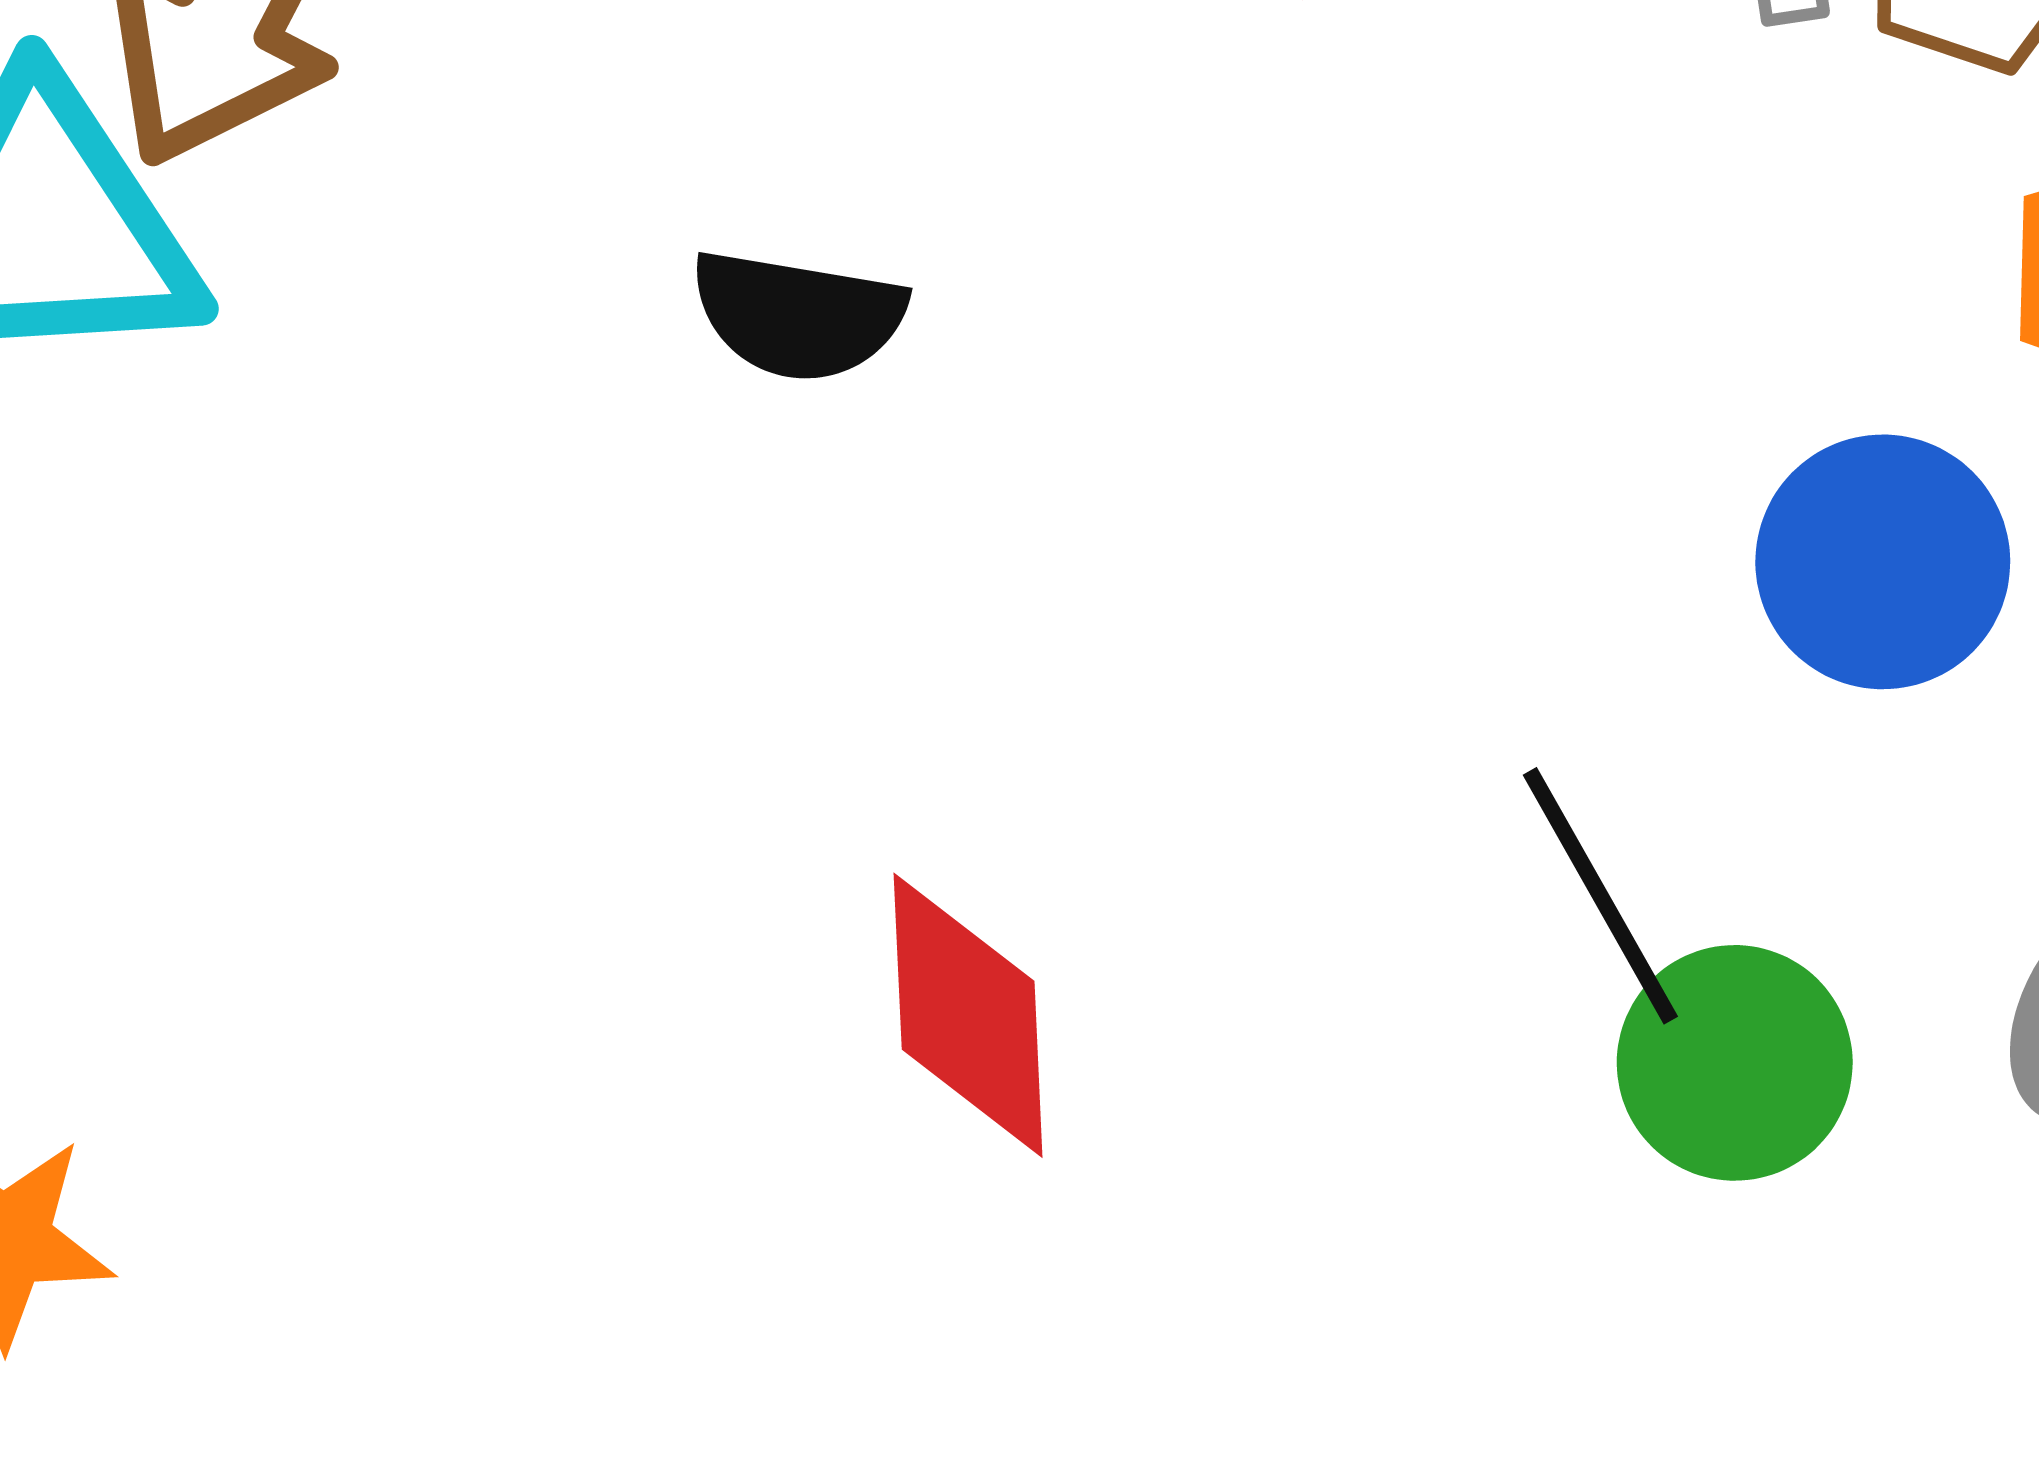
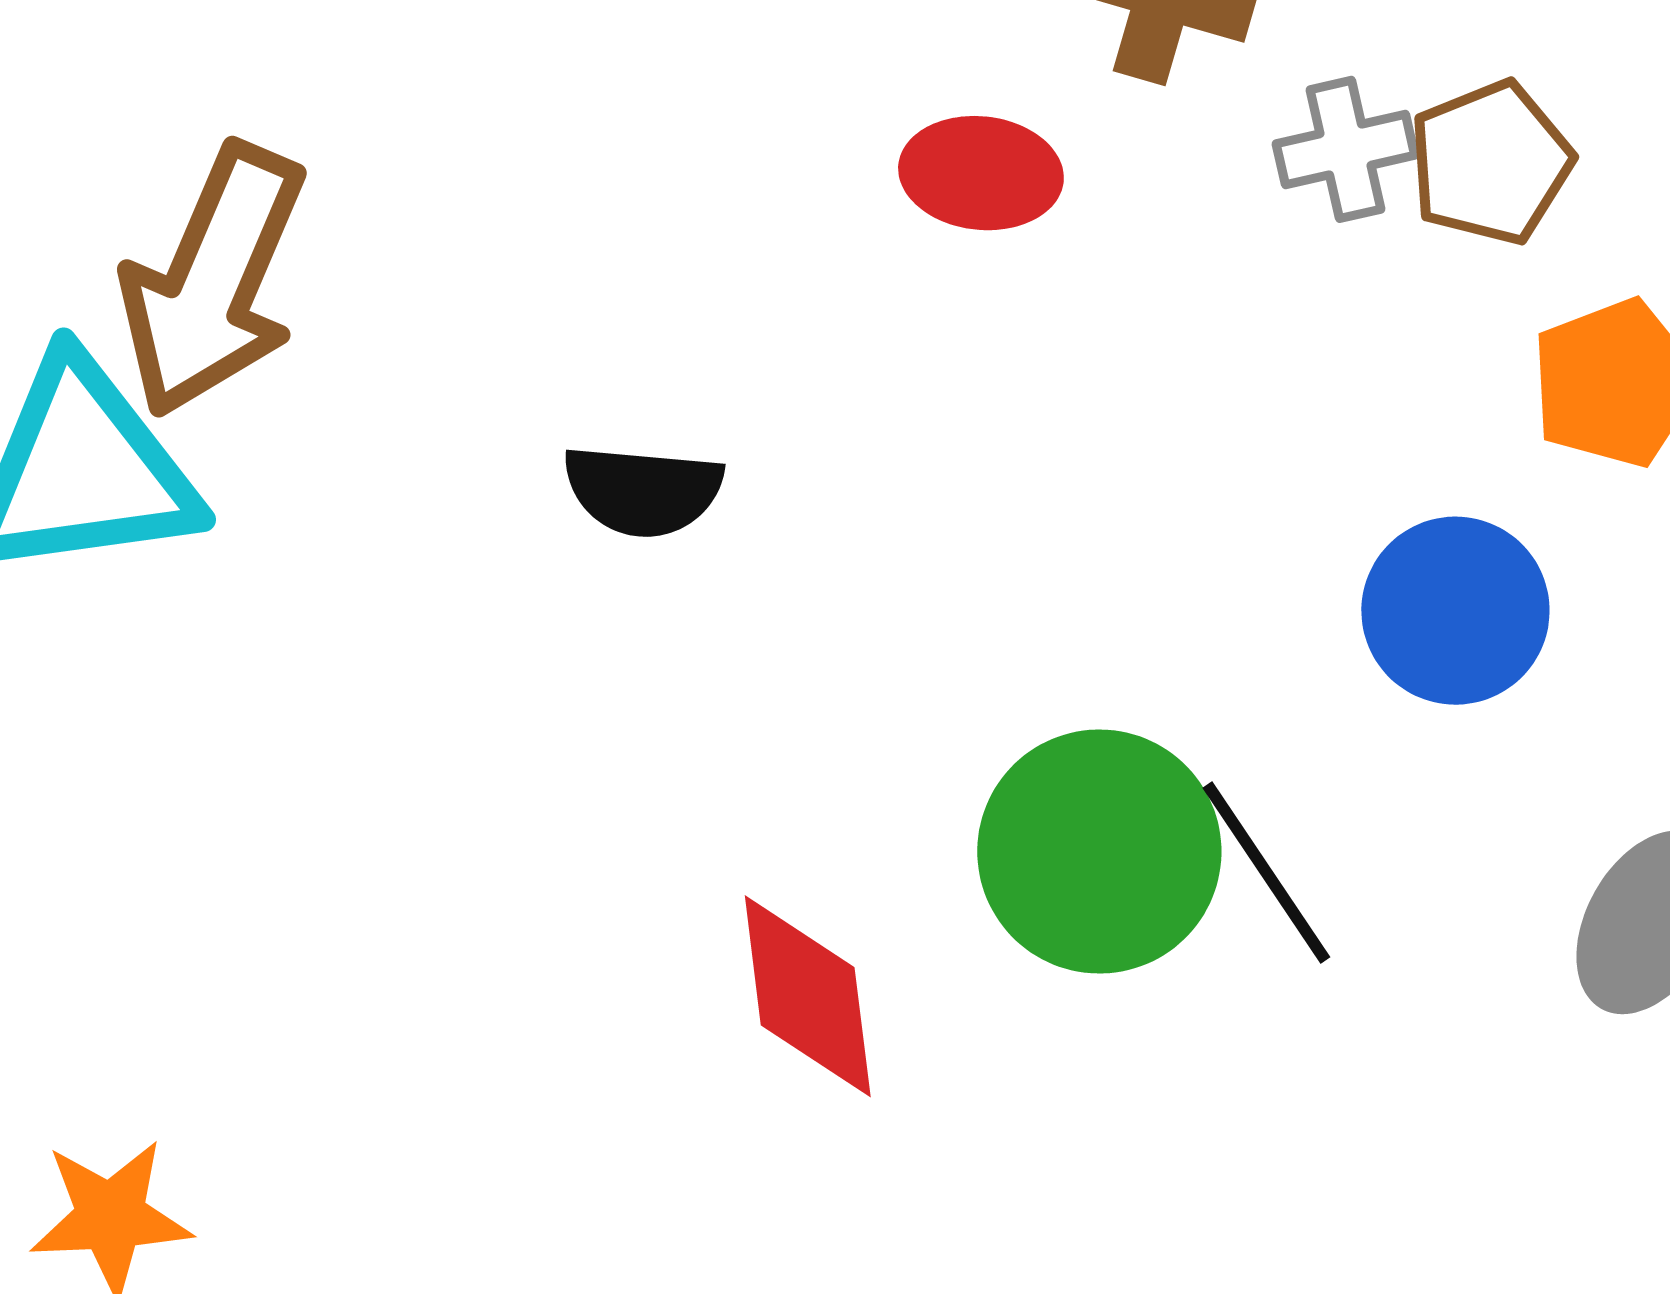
green circle: (1735, 1063) -> (1099, 852), moved, size x1.4

